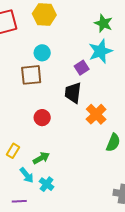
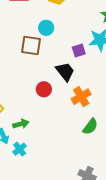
black trapezoid: (73, 93) -> (65, 72), turned 120
red circle: (42, 118) -> (44, 89), moved

